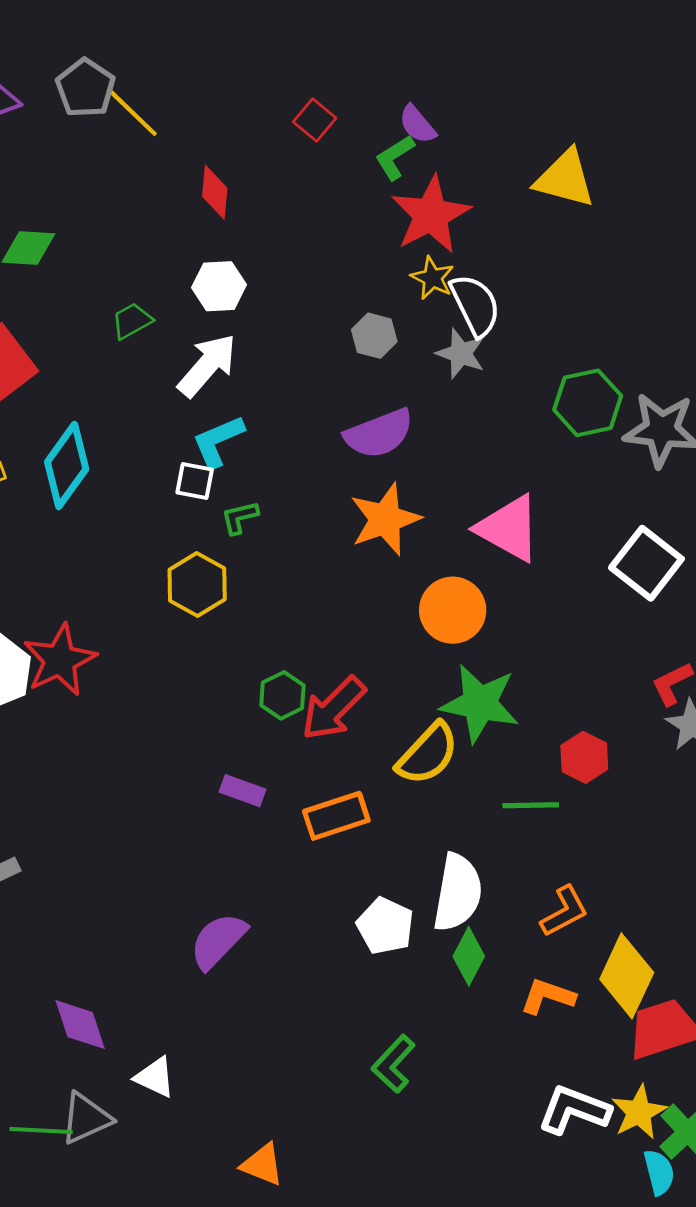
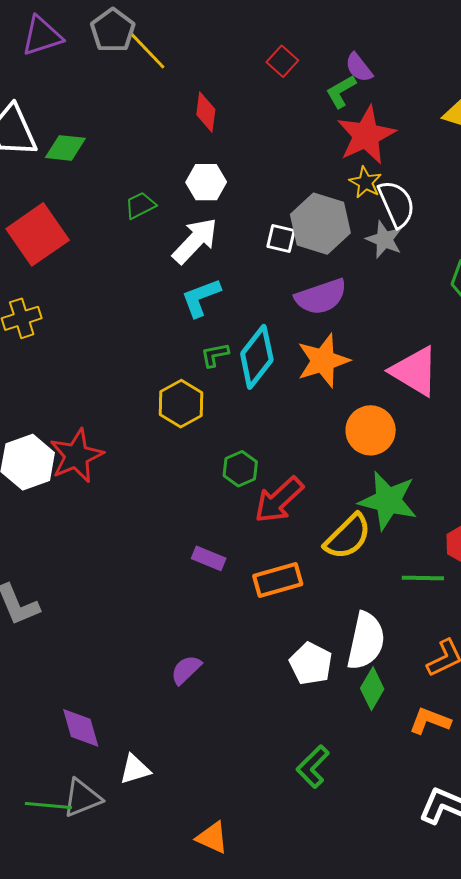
gray hexagon: (374, 336) -> (320, 224), size x1.8
cyan diamond: (67, 465) -> (257, 357), moved
white square: (195, 481) -> (281, 239), moved
green hexagon: (282, 695) -> (240, 469), moved
purple semicircle: (218, 941) -> (186, 670), size x0.7
white triangle: (155, 1077) -> (135, 769), turned -44

